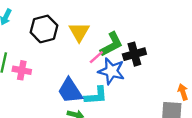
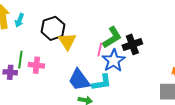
yellow triangle: (79, 32) -> (67, 41), moved
pink line: (96, 57) -> (100, 49), turned -32
blue star: (111, 71) -> (114, 61), turned 30

